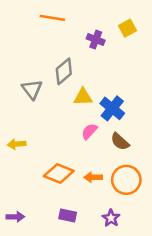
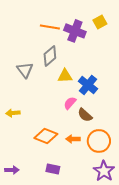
orange line: (52, 18) -> (50, 27), moved
purple cross: (96, 40) -> (75, 31), size x1.5
brown semicircle: (120, 142) -> (85, 115), moved
purple star: (111, 218) -> (104, 171), moved, size x1.5

